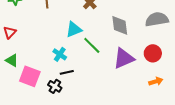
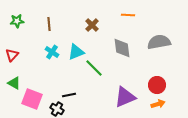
red circle: (153, 53) -> (157, 85), moved
cyan cross: (60, 54) -> (52, 52), moved
purple triangle: (124, 58) -> (125, 97), moved

